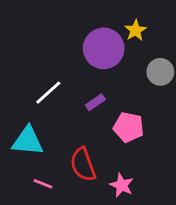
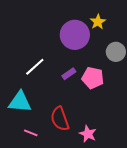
pink pentagon: (129, 127) -> (93, 78), moved

